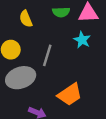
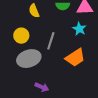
orange trapezoid: (70, 94) -> (75, 58), moved

